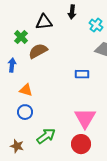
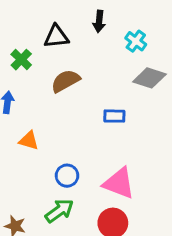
brown semicircle: (38, 51) -> (65, 81), moved
blue circle: (25, 112) -> (67, 176), moved
pink triangle: (85, 118) -> (119, 183), turned -40

